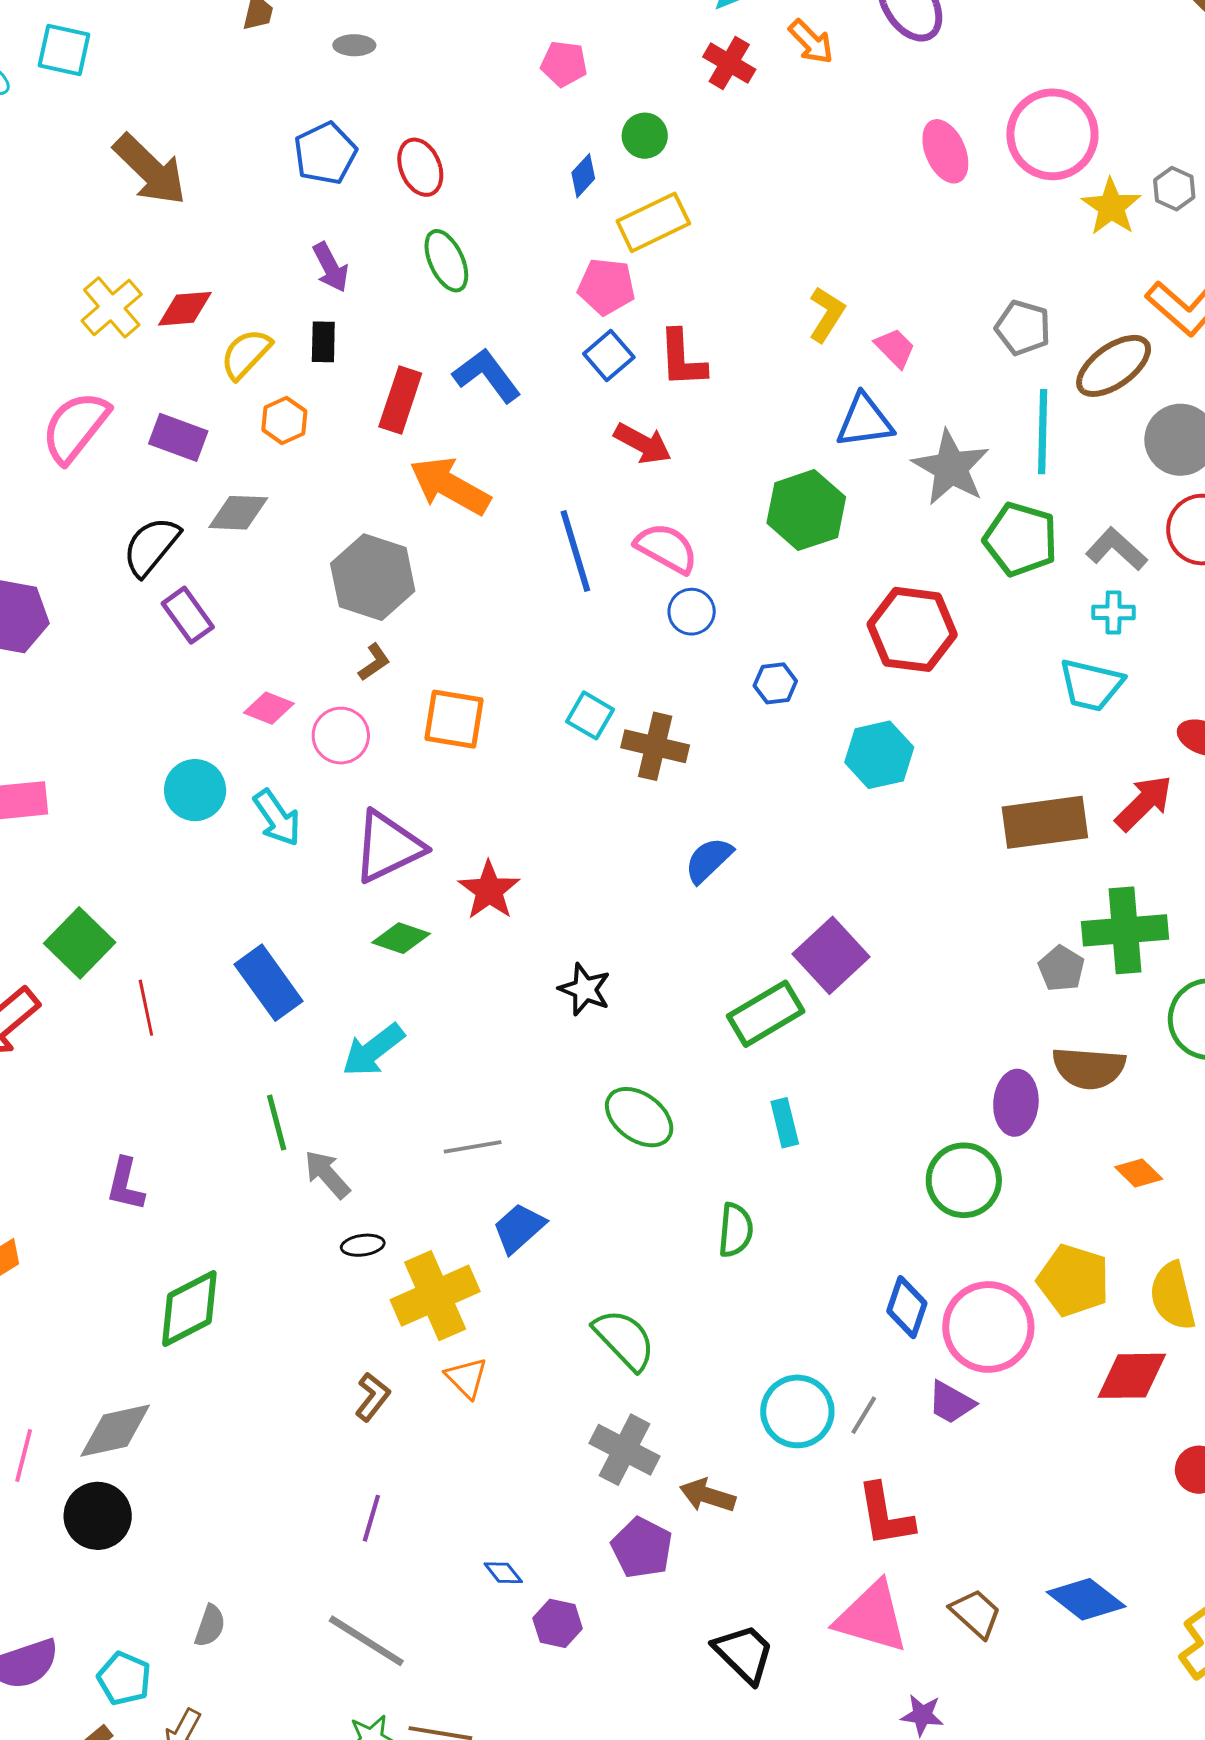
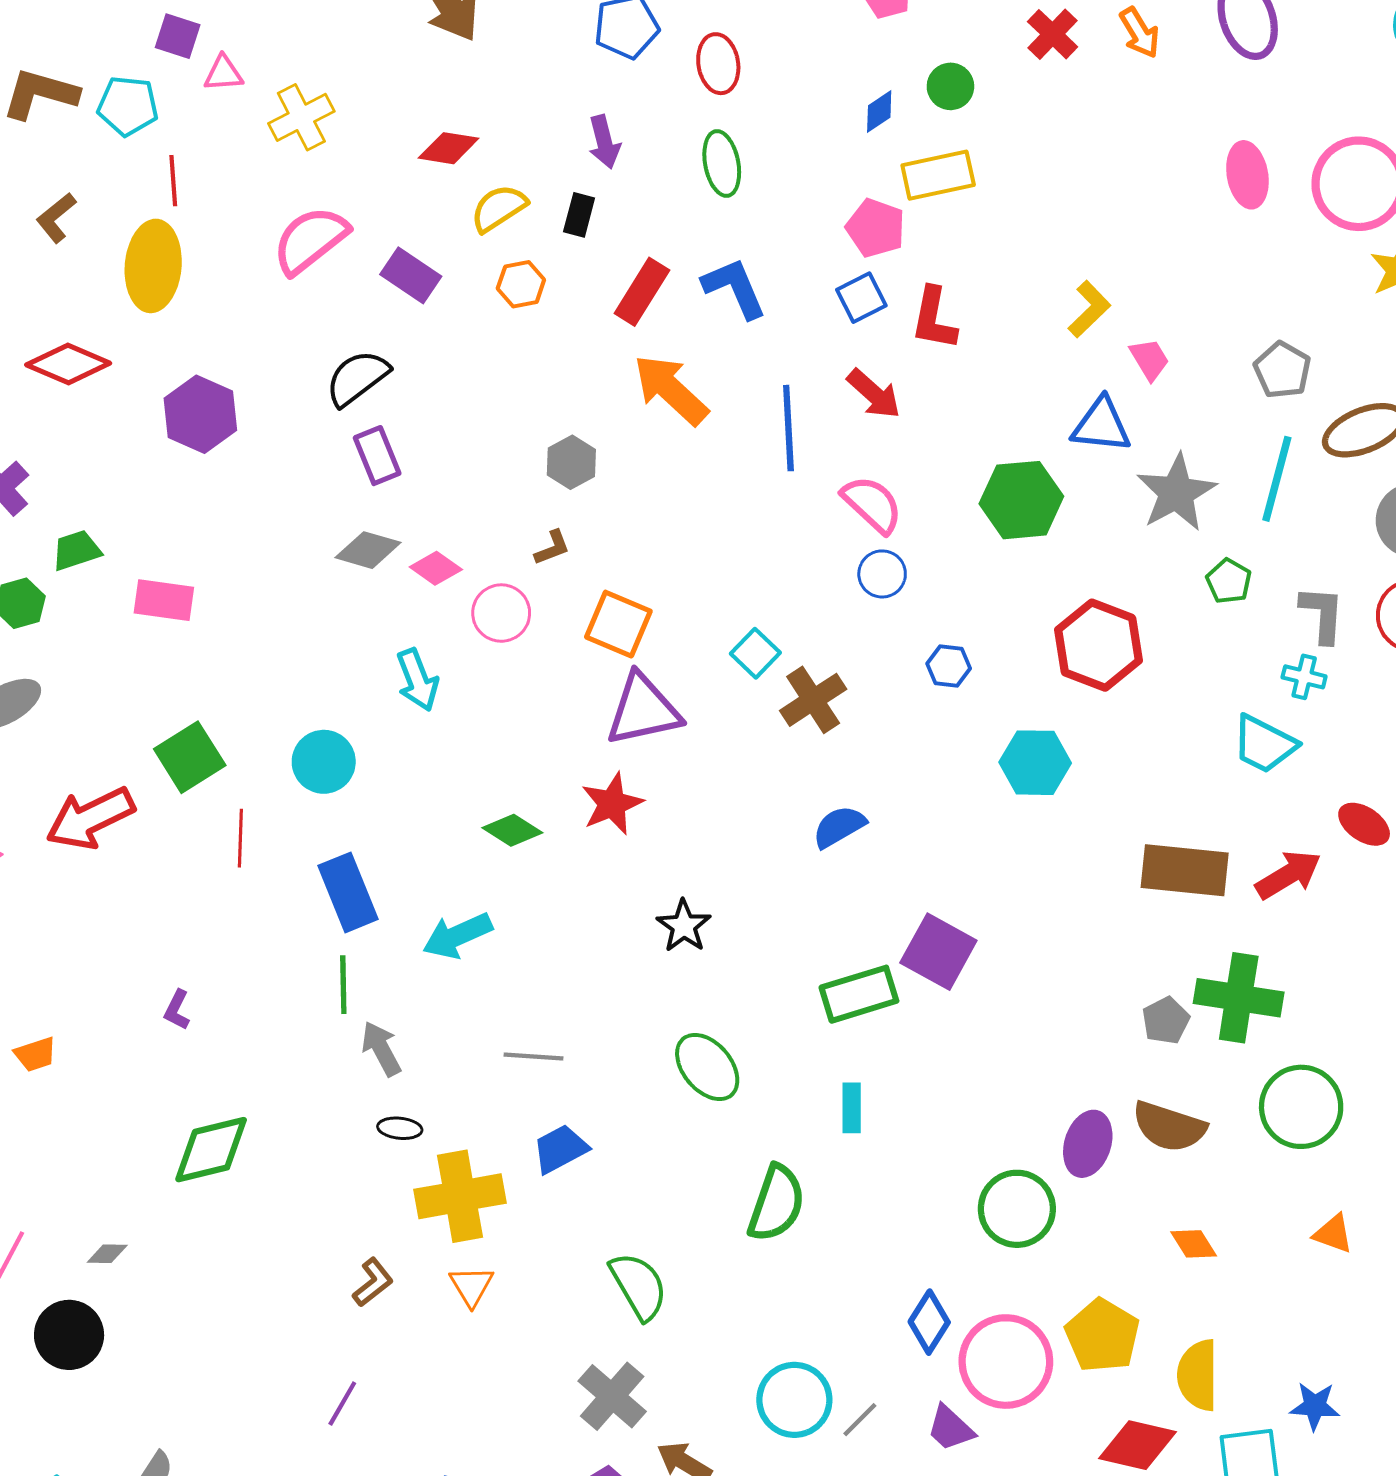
yellow cross: (112, 307) -> (301, 117), moved
gray diamond: (238, 513) -> (368, 550), moved
green pentagon: (1021, 539) -> (1229, 581), size x0.6
gray L-shape: (1116, 549) -> (1322, 614), turned 38
blue line: (575, 551) -> (788, 428), moved
gray hexagon: (373, 577) -> (571, 462), size x0.6
brown cross: (655, 746) -> (813, 700), turned 30
cyan circle: (195, 790) -> (324, 762), moved
purple triangle: (388, 847) -> (643, 710), moved
purple square: (831, 955) -> (938, 952), turned -32
blue rectangle: (269, 983) -> (348, 892), moved
purple L-shape: (125, 1184) -> (177, 1010), size x0.7
green semicircle: (736, 1230) -> (776, 1203), size x1.4
gray diamond: (115, 1431) -> (107, 1254), size x0.5

